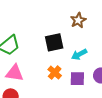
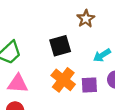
cyan arrow: (79, 54) -> (102, 55), moved
orange cross: (55, 73) -> (63, 80), size x1.5

